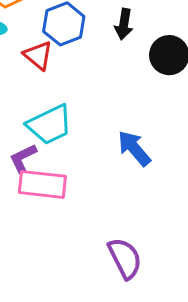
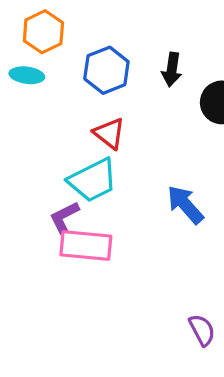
red triangle: (38, 55) -> (109, 133), moved
purple semicircle: (125, 258) -> (202, 330), moved, size x0.7

